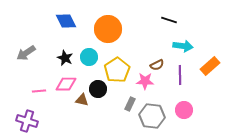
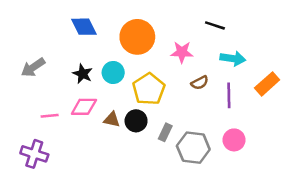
pink star: (145, 81) -> (182, 52), moved
black circle: (98, 89) -> (136, 121), moved
brown triangle: (82, 100) -> (112, 120), moved

